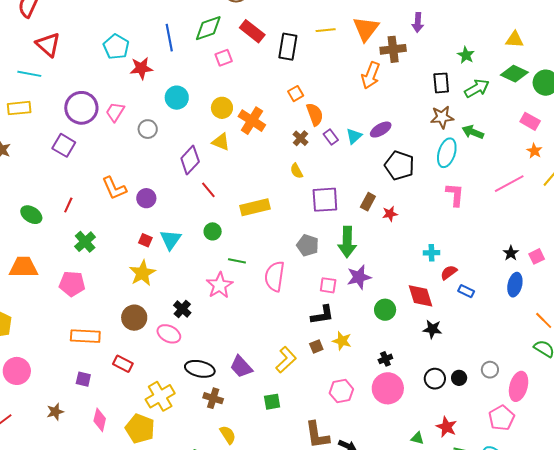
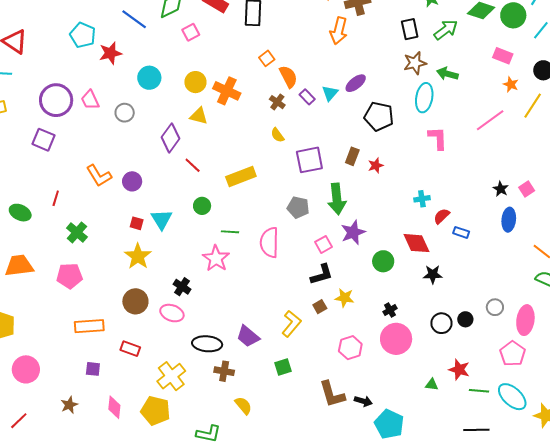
blue line: (169, 38) -> (134, 19), turned -36
pink trapezoid: (115, 112) -> (90, 100), turned -50
pink square: (328, 285) -> (324, 244), turned -30

